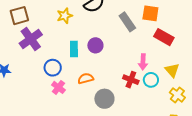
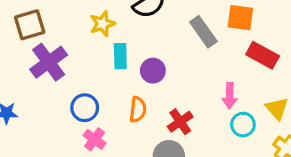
cyan rectangle: (74, 49) -> (120, 56), moved
orange semicircle: (86, 78) -> (138, 110), moved, turned 112
red cross: (131, 80) -> (180, 122), moved, turned 35

